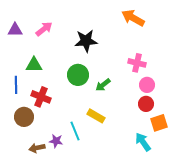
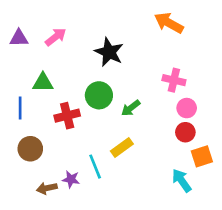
black star: (86, 41) -> (109, 52), turned 30
red cross: (41, 97) -> (67, 116), moved, turned -36
yellow rectangle: (96, 116) -> (122, 147), turned -66

